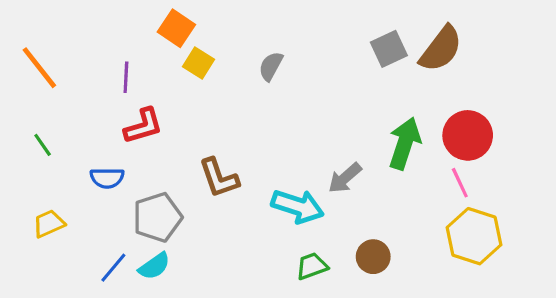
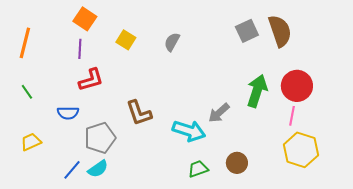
orange square: (176, 28) -> (85, 19), moved
brown semicircle: (441, 49) -> (280, 31), turned -56
orange line: (39, 68) -> (25, 43), turned 52
pink line: (460, 183) -> (292, 116), turned 36

